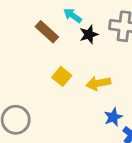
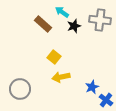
yellow arrow: (98, 83) -> (61, 77), moved

